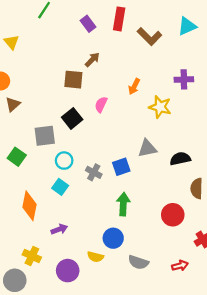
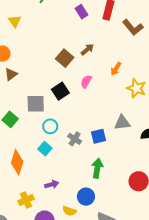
brown arrow: (92, 60) -> (87, 49), moved
brown square: (73, 80) -> (65, 58), turned 30
purple arrow: (59, 229) -> (52, 184), moved
yellow cross: (32, 256) -> (26, 200), moved, turned 35

